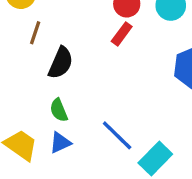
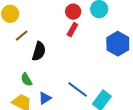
brown line: (35, 33) -> (22, 36), turned 40
green semicircle: (59, 110) -> (26, 80), moved

